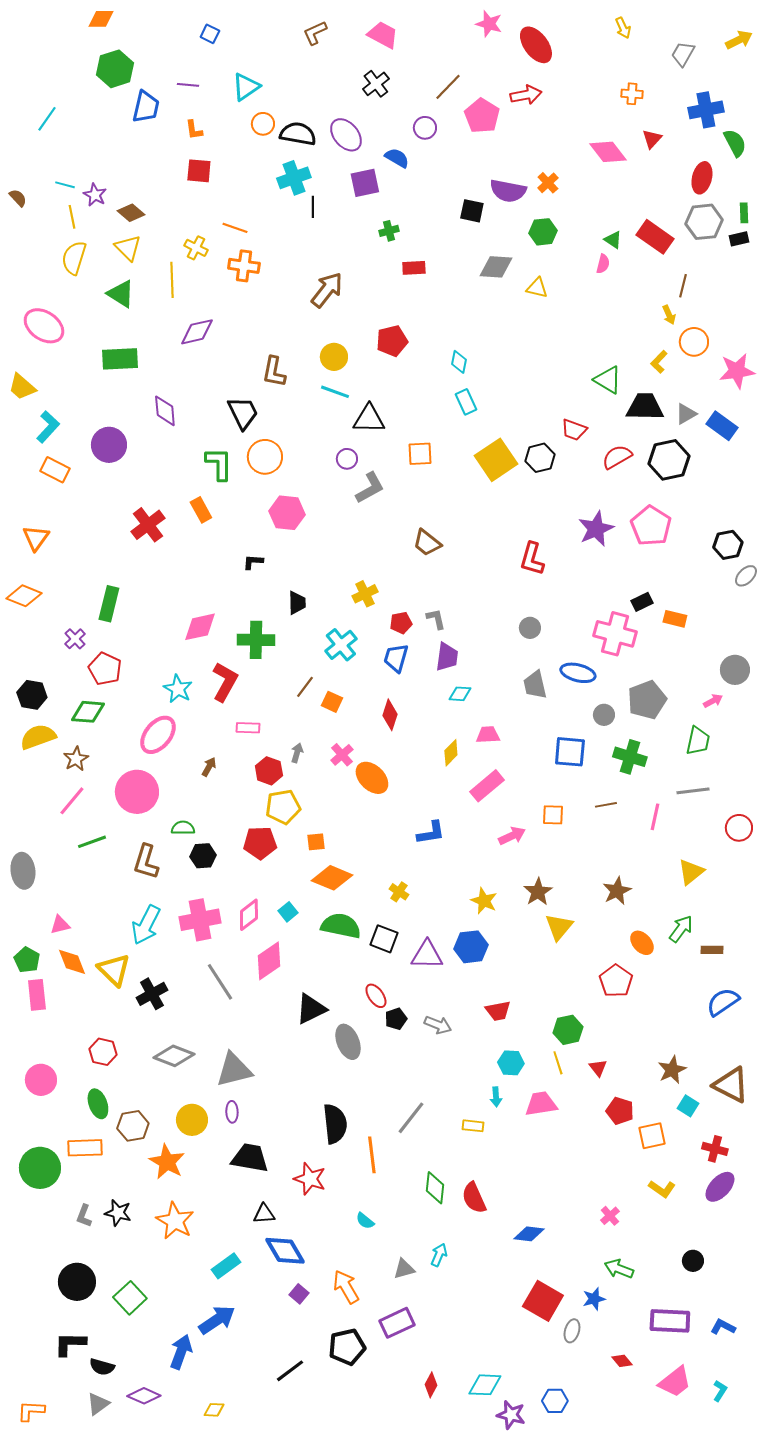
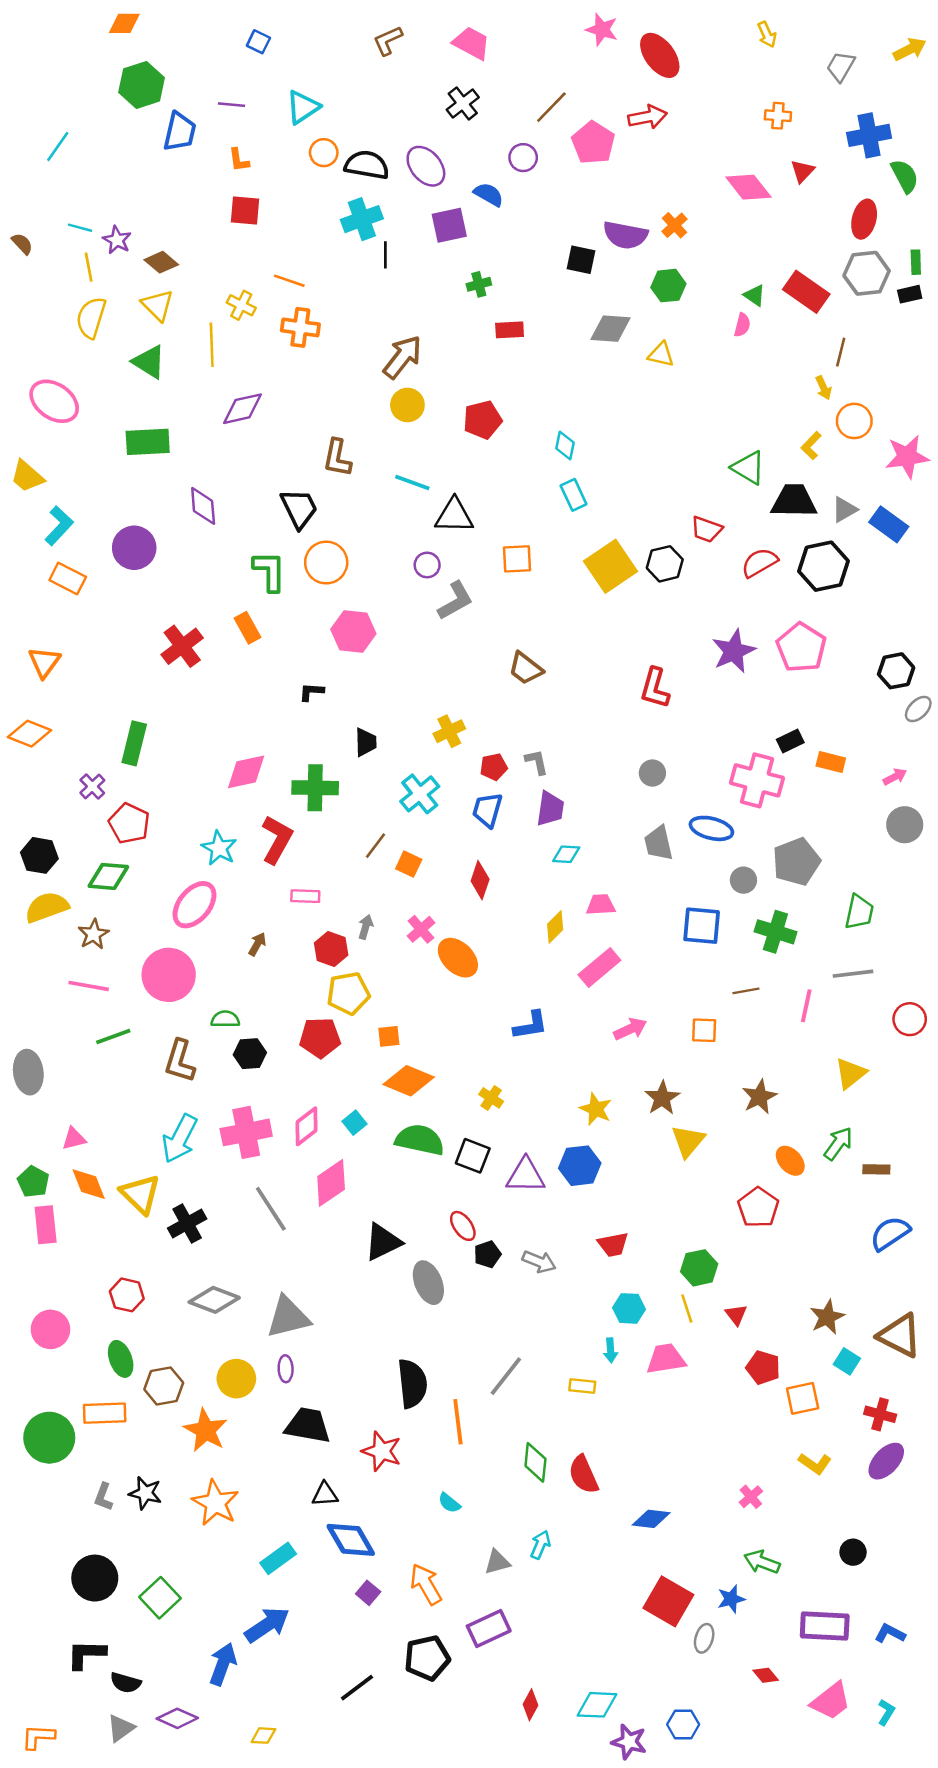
yellow circle: (334, 357) -> (407, 405), moved
pink arrow: (713, 701) -> (895, 777), moved
pink line: (72, 801) -> (89, 986), turned 60
orange square: (553, 815) -> (704, 1030), moved

